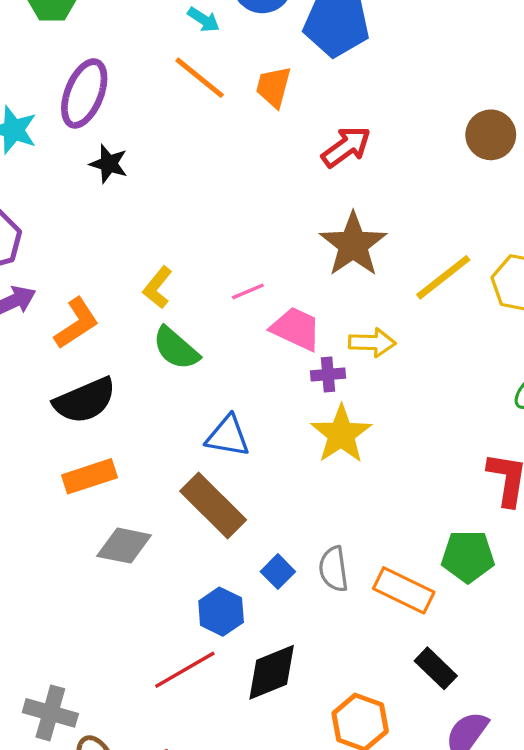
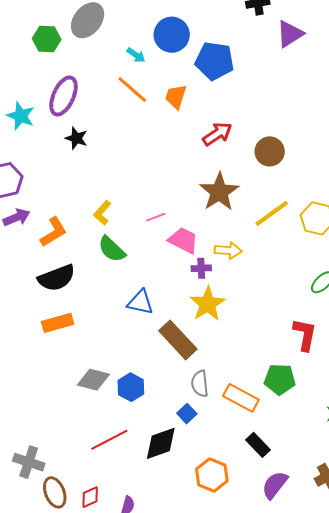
brown circle: (491, 135) -> (270, 151), moved
brown rectangle: (213, 506) -> (178, 340), moved
gray diamond: (124, 546) -> (93, 380), moved
blue square: (278, 572) -> (187, 414), moved
blue hexagon: (221, 612) -> (131, 387), moved

